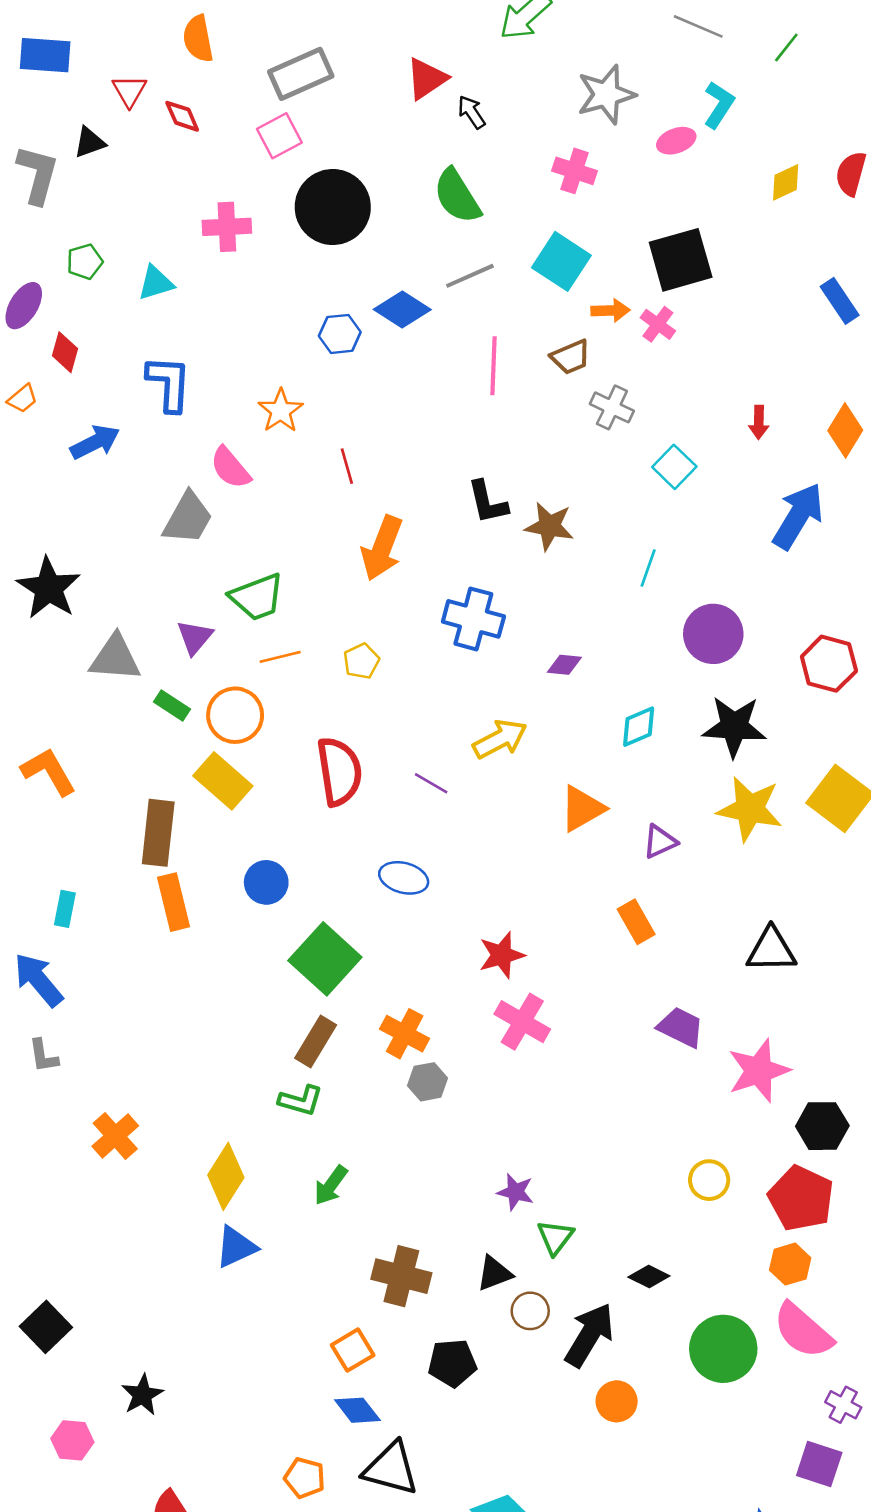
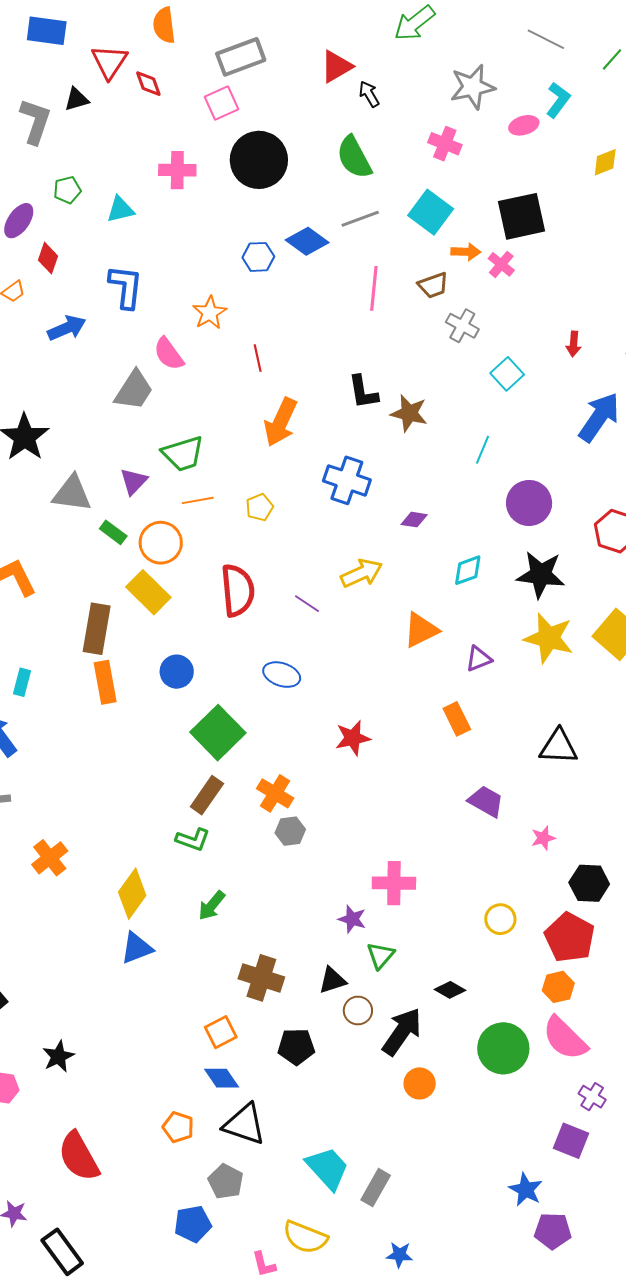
red triangle: (129, 91) -> (109, 62), size x1.4
pink cross: (522, 1022) -> (394, 883), moved, turned -33
pink star: (759, 1071) -> (543, 838), size x0.5

